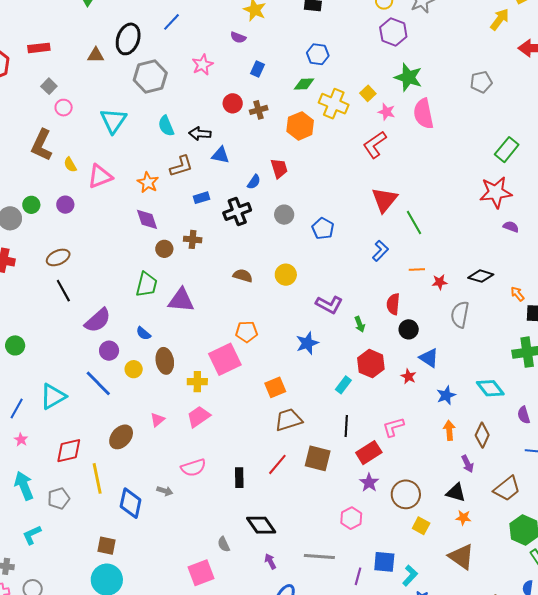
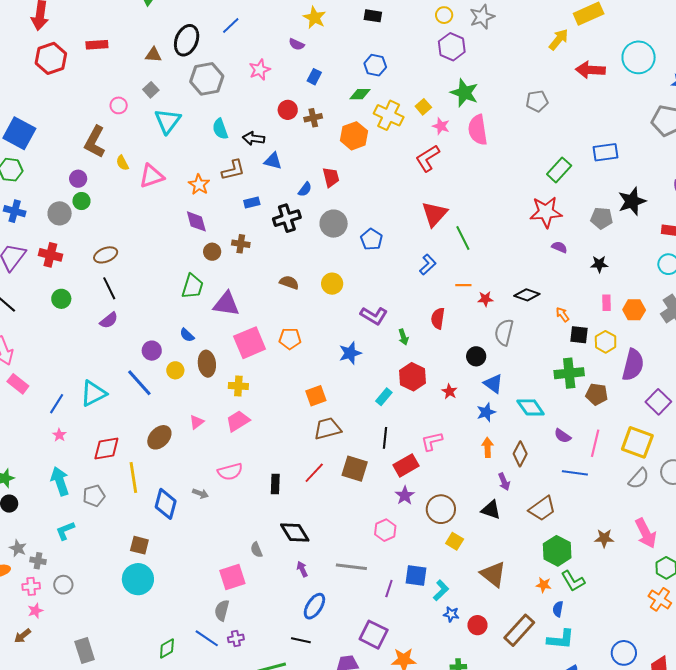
gray square: (49, 86) -> (151, 90), moved
purple circle: (65, 205) -> (78, 179), moved
gray circle: (284, 215) -> (334, 224), size x1.4
purple semicircle: (98, 320) -> (109, 320), moved, size x0.7
black circle: (409, 329) -> (476, 356), moved
green circle: (15, 345) -> (61, 299), moved
blue triangle: (429, 358) -> (493, 384), moved
pink square: (225, 359) -> (250, 343), moved
purple semicircle: (524, 415) -> (563, 436), turned -42
orange star: (463, 518) -> (544, 585), moved

